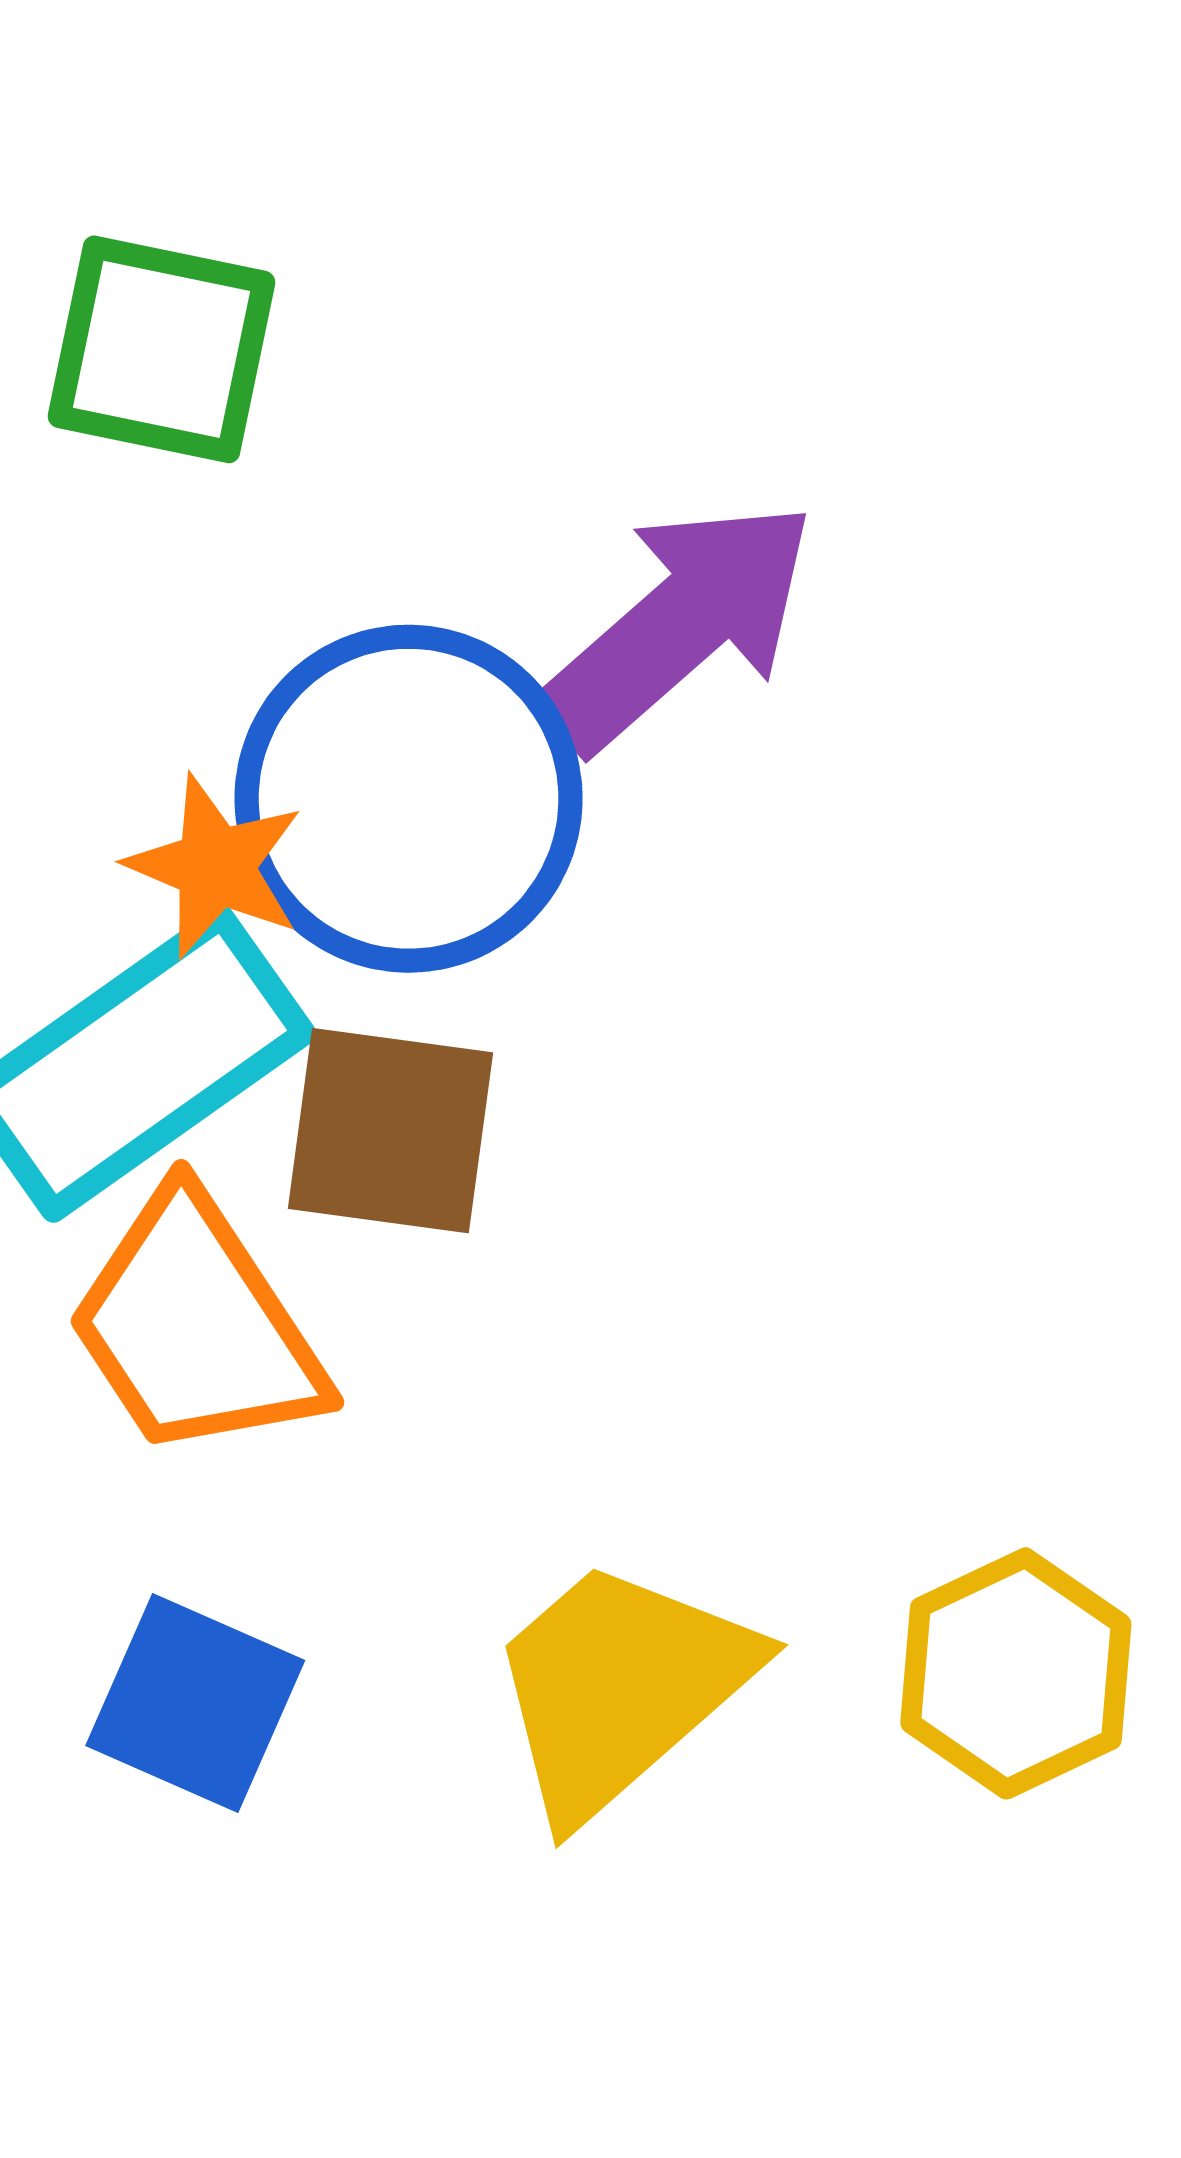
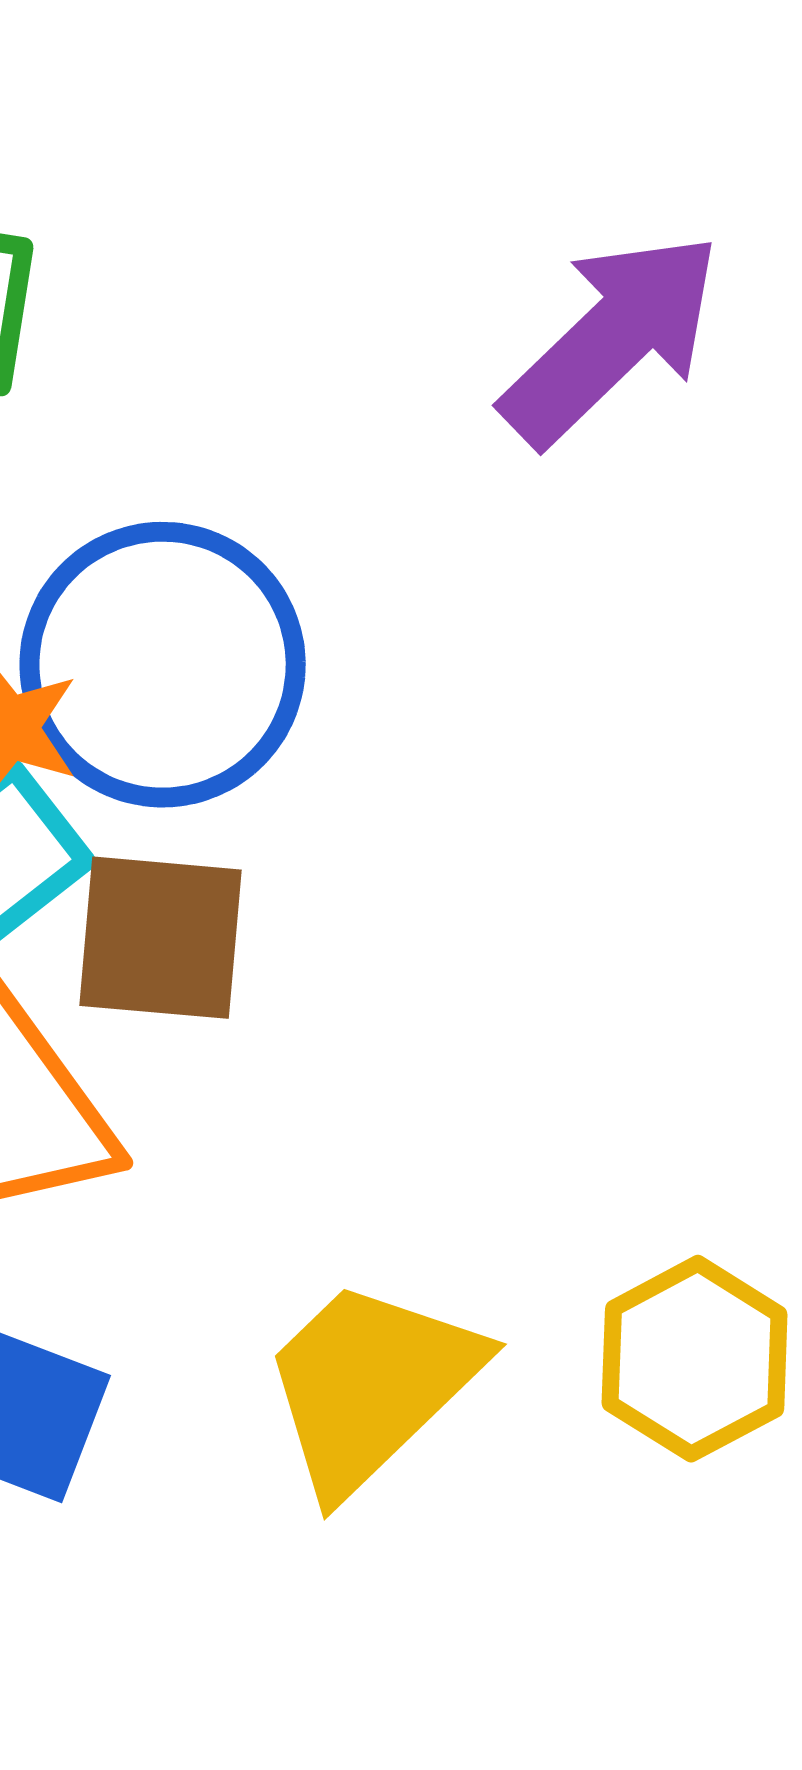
purple arrow: (679, 625) -> (612, 339), moved

